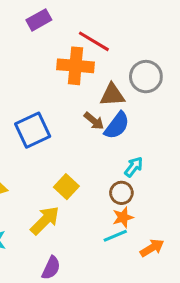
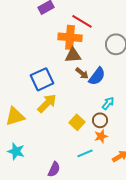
brown triangle: (112, 95) -> (73, 55), moved
yellow square: (66, 187) -> (77, 122), moved
yellow arrow: (45, 220) -> (47, 103), moved
cyan line: (115, 236) -> (85, 153), moved

